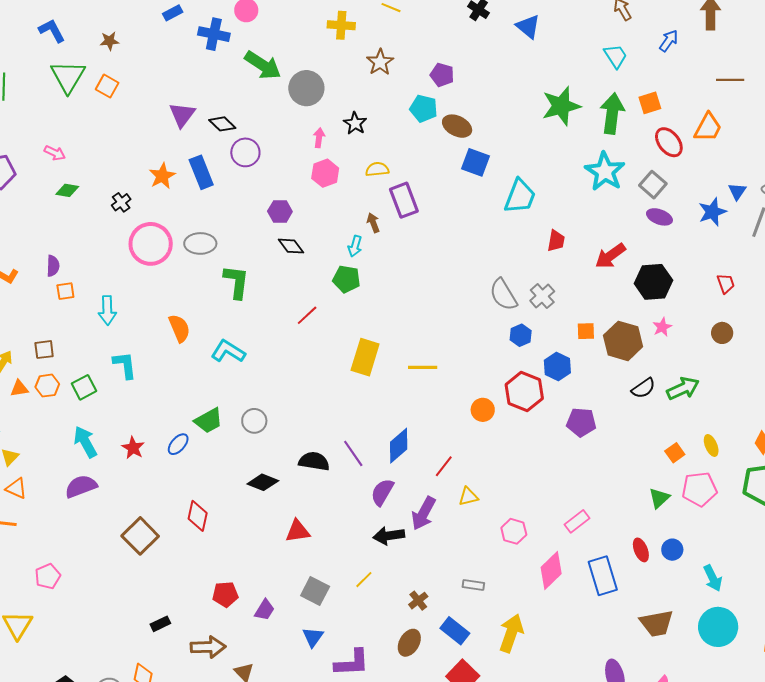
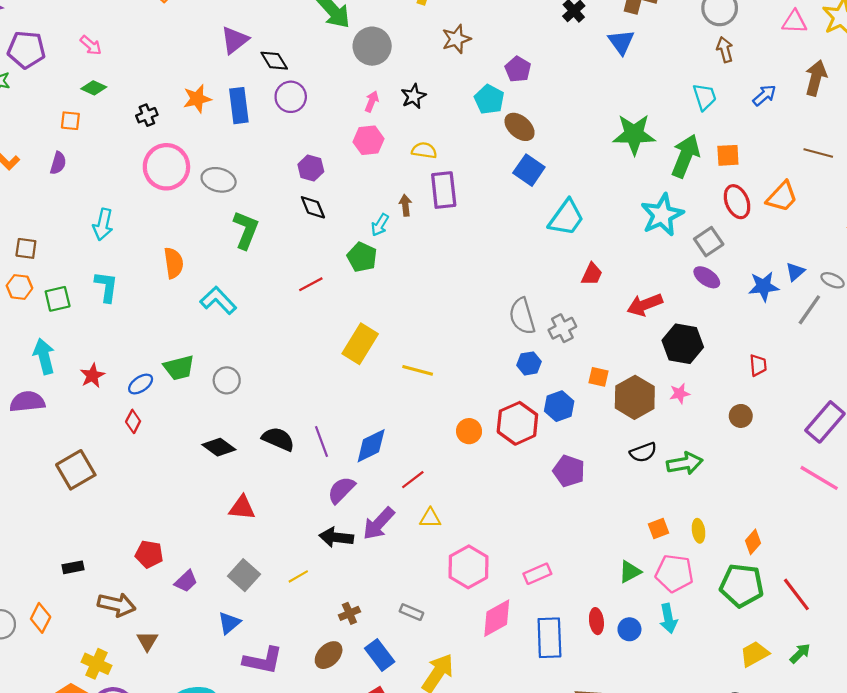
orange square: (65, 291) -> (70, 121), moved
red diamond: (198, 516) -> (133, 421), moved, size x0.7
pink hexagon: (514, 531) -> (468, 567), size x1.5
cyan arrow: (713, 578) -> (668, 618), moved

